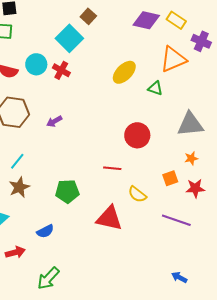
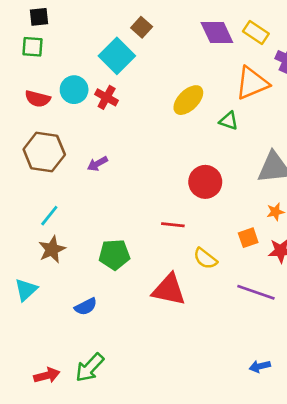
purple diamond: (146, 20) -> (217, 32), turned 52
red arrow: (15, 252) -> (47, 375), moved
blue arrow: (179, 277) -> (260, 366), turned -42

